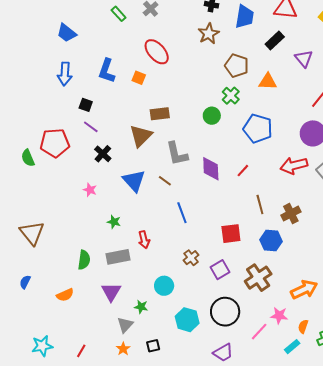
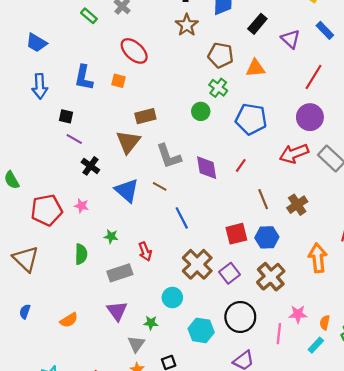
red pentagon: (55, 143) -> (47, 210), moved
blue hexagon: (271, 241) -> (267, 237), moved
brown cross: (191, 258) -> (197, 264), size x1.8
green semicircle: (84, 260) -> (81, 254), moved
orange arrow: (304, 289) -> (318, 258), moved, turned -64
pink line: (259, 332) -> (279, 334), turned -30

